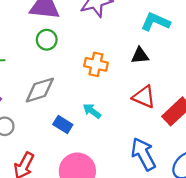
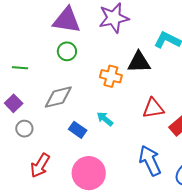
black triangle: (140, 56) -> (139, 62), moved, size x1.4
red triangle: (144, 97) -> (153, 108), turned -35

